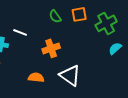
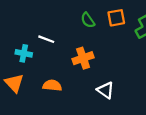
white triangle: (70, 75) -> (106, 90), size x0.7
orange semicircle: (36, 77) -> (52, 85), moved

